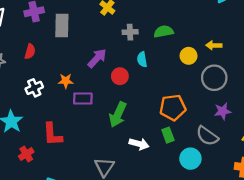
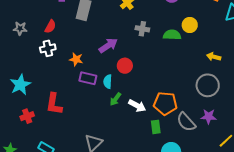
yellow circle: (189, 56) -> (190, 25), moved
cyan semicircle: (142, 59) -> (108, 82), moved
white cross: (34, 88) -> (48, 48), moved
green arrow: (118, 115) -> (116, 99), size x0.6
gray semicircle: (207, 136) -> (186, 122), moved
white arrow: (139, 144) -> (137, 106), moved

